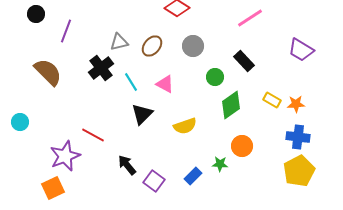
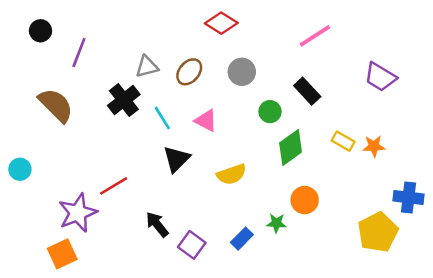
red line: (93, 135) -> (114, 186), turned -60
blue cross: (298, 137) -> (408, 197), moved

